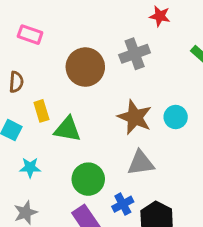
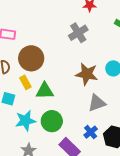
brown circle: (85, 67) -> (31, 58), moved
cyan star: (30, 168) -> (25, 121), size x1.5
green circle: (88, 179) -> (52, 121), moved

